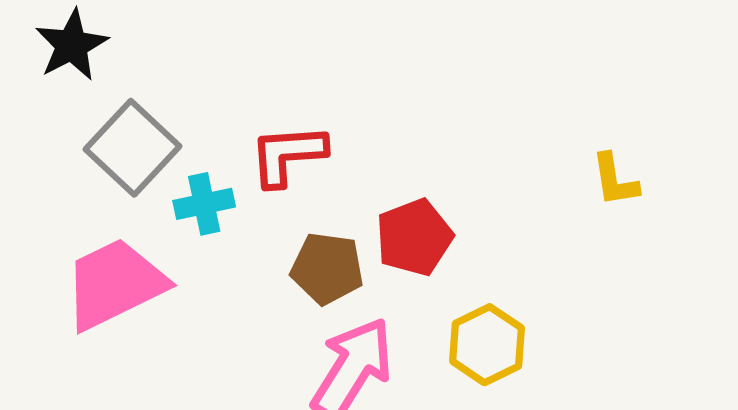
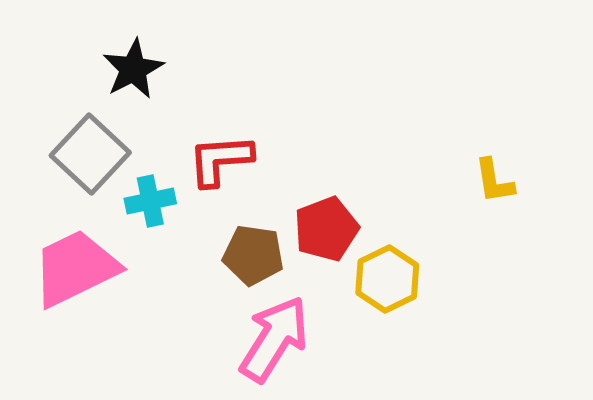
black star: (72, 45) -> (133, 69), moved
yellow hexagon: (487, 345) -> (387, 279), moved

